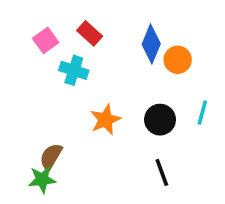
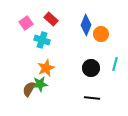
orange star: (105, 120) -> (46, 68), moved
black line: (162, 172) -> (92, 98), turned -63
green star: (42, 179) -> (40, 84), moved

